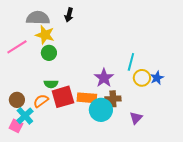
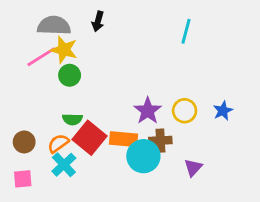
pink line: (17, 47) -> (41, 57), moved
cyan line: (131, 62) -> (186, 31), moved
yellow circle: (142, 78) -> (185, 111), moved
red square: (63, 97) -> (89, 138), turned -35
cyan cross: (25, 116) -> (64, 165), moved
pink square: (16, 126) -> (23, 179), turned -32

